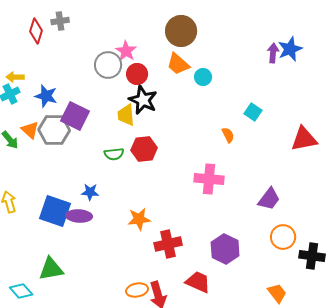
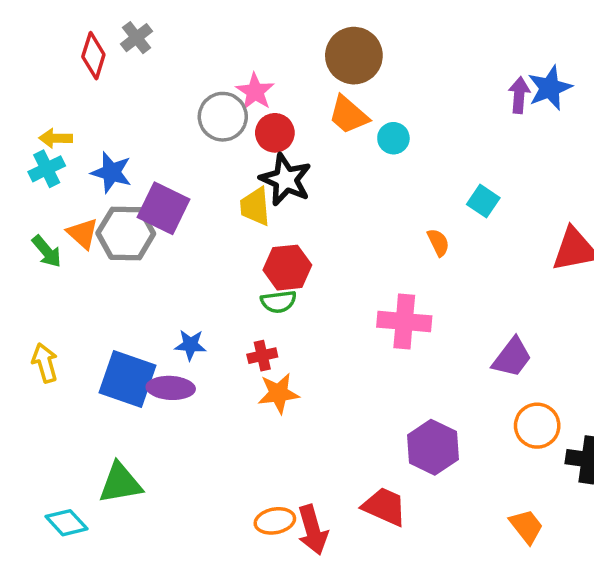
gray cross: (60, 21) -> (137, 38), turned -30
green semicircle: (114, 154) -> (278, 302), moved
red cross: (168, 244) -> (262, 356), moved, size x0.6

